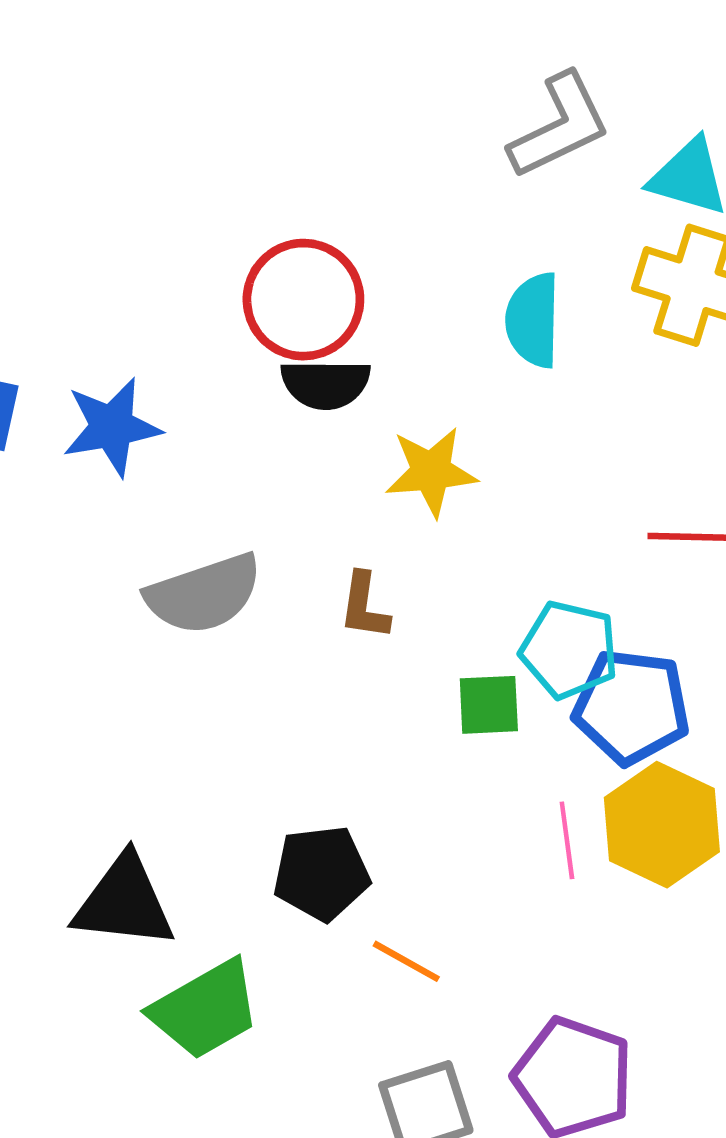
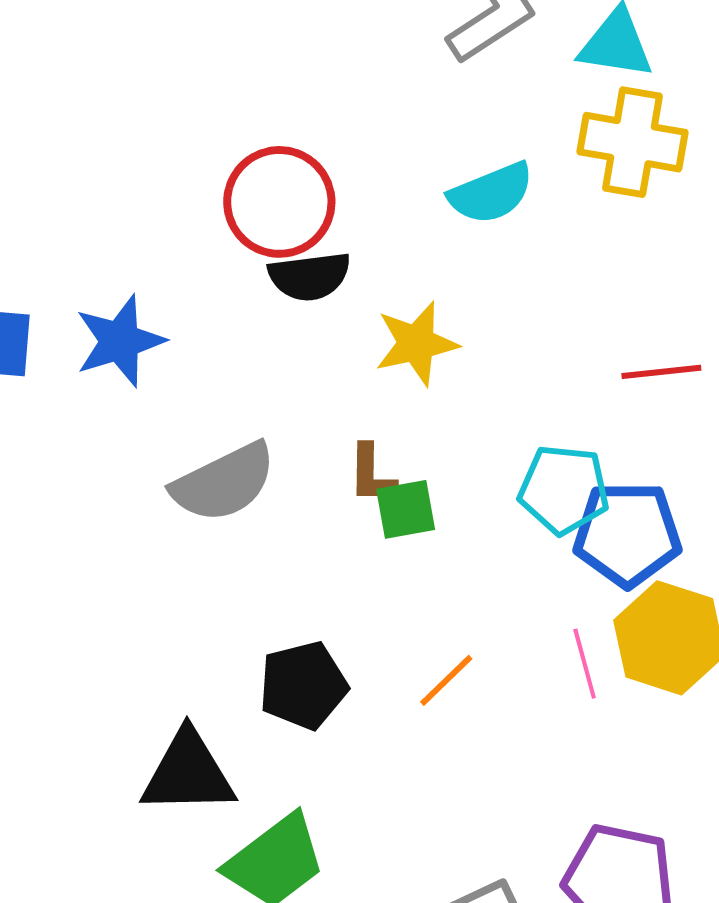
cyan semicircle: (533, 320) -> (491, 193), turned -106
green square: (489, 705) -> (406, 509), moved
black pentagon: (321, 873) -> (303, 685), moved
orange line: (406, 961) -> (446, 680), moved, turned -66

